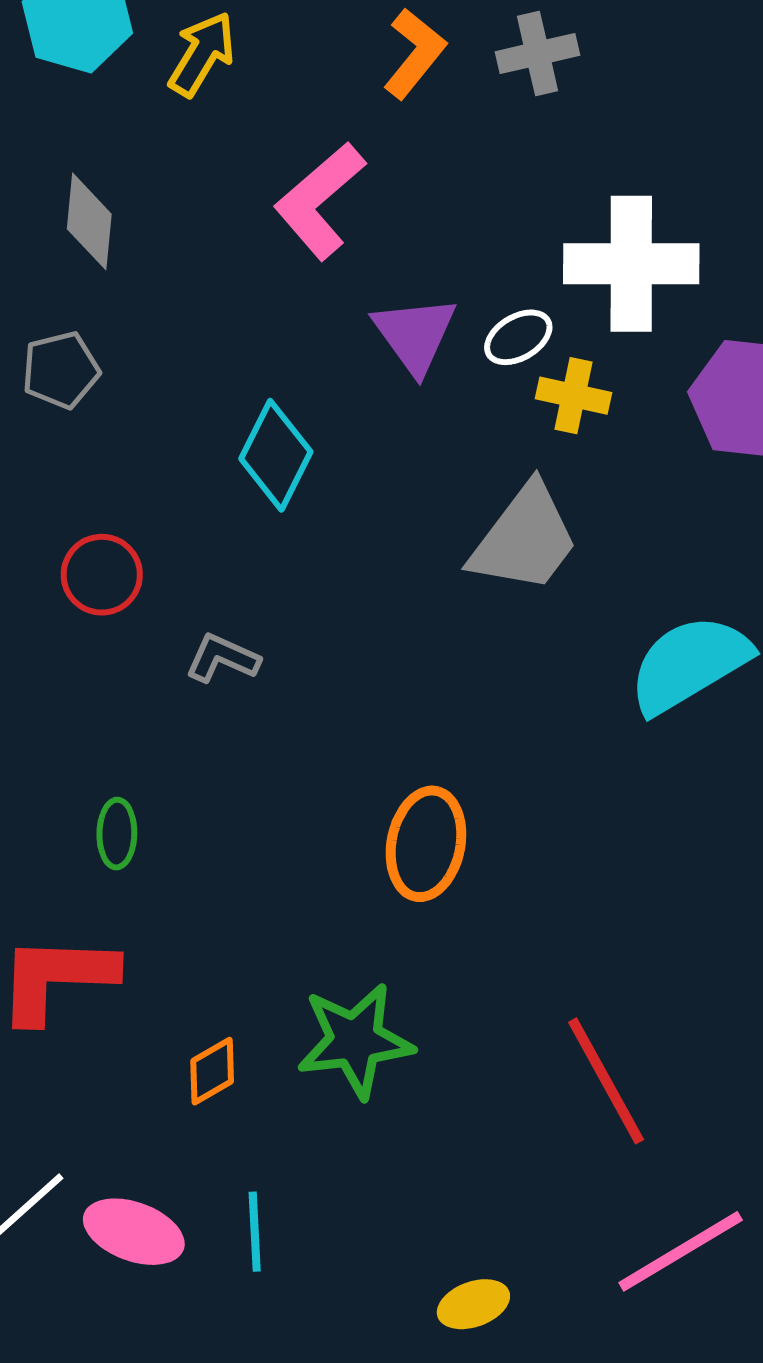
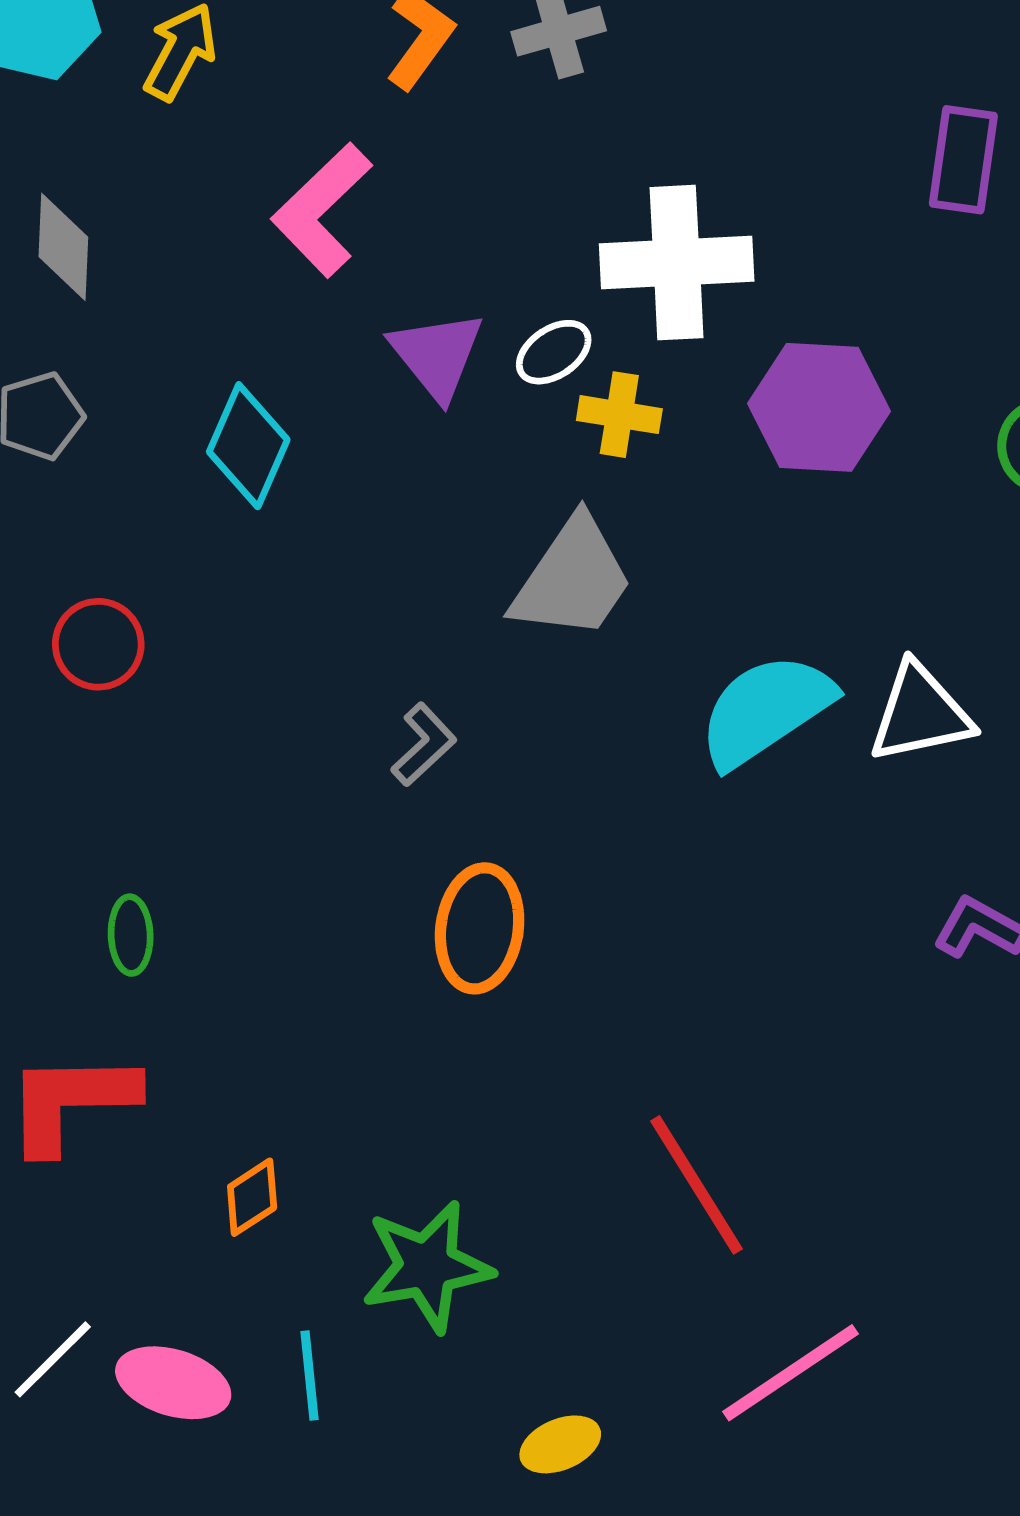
cyan diamond: (276, 455) -> (248, 446), moved
gray L-shape: (222, 658) -> (424, 745), moved, turned 116
green star: (355, 1041) -> (427, 1266), moved

